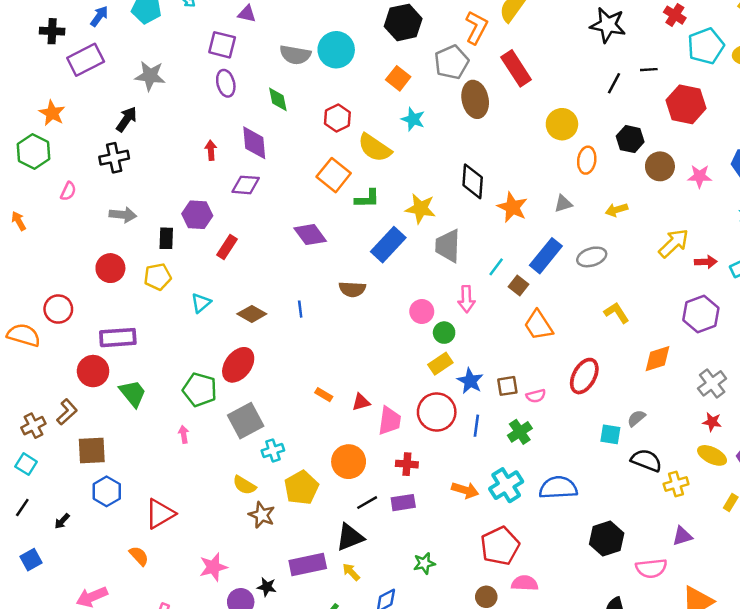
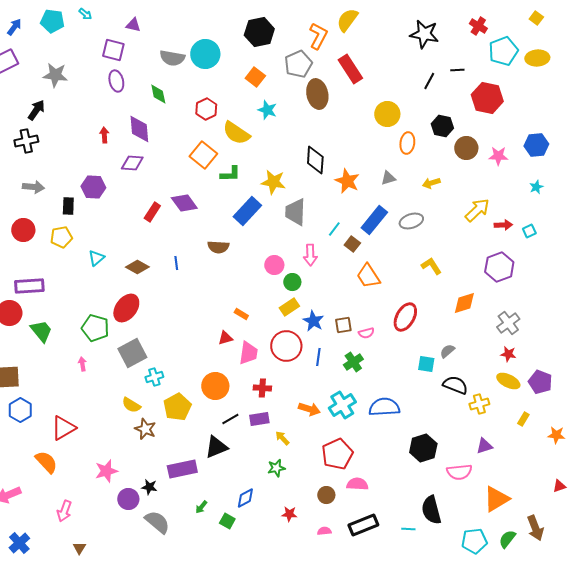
red rectangle: (227, 247) -> (152, 212), moved
orange rectangle: (324, 395) -> (241, 314), moved
orange semicircle: (139, 556) -> (46, 462), size x1.4
yellow arrow: (351, 572) -> (282, 438), moved

